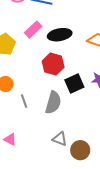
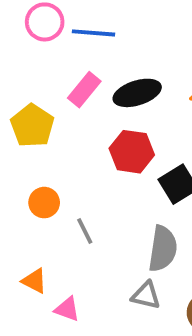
gray semicircle: (53, 103) -> (163, 249), moved
gray triangle: (60, 139) -> (146, 295), moved

